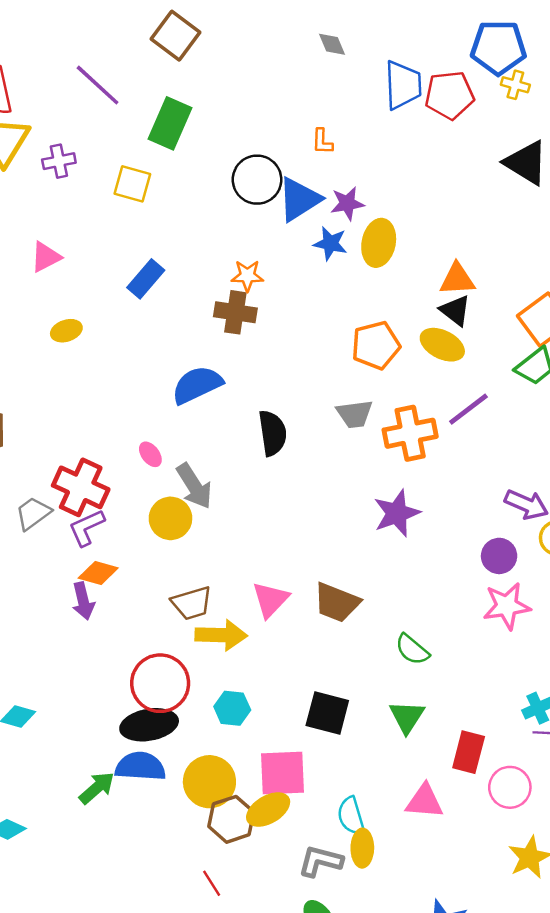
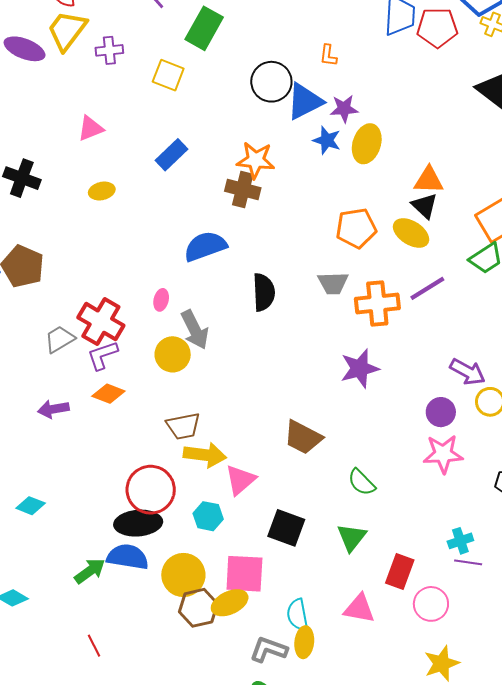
orange star: (247, 276) -> (256, 160), size x1.4
pink ellipse: (150, 454) -> (161, 300), turned 45
pink triangle: (270, 600) -> (240, 480), moved
purple arrow: (83, 601) -> (53, 409), moved, turned 88
red line: (212, 883) -> (94, 646), moved

